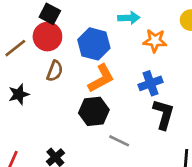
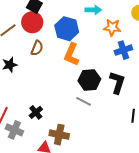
orange L-shape: (101, 78) -> (71, 54), turned 140
blue cross: (151, 83) -> (123, 50), moved
black hexagon: (94, 111) -> (89, 80), moved

